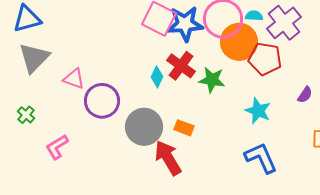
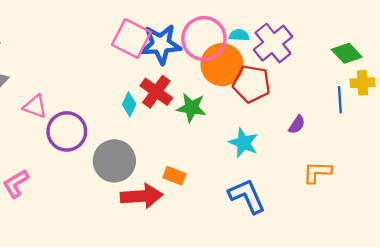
orange rectangle: (184, 128) -> (174, 176), moved
red arrow: (168, 158) -> (142, 196), turned 117

